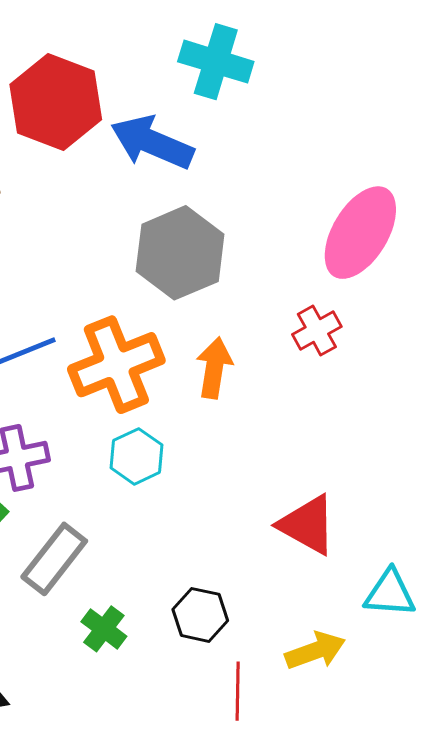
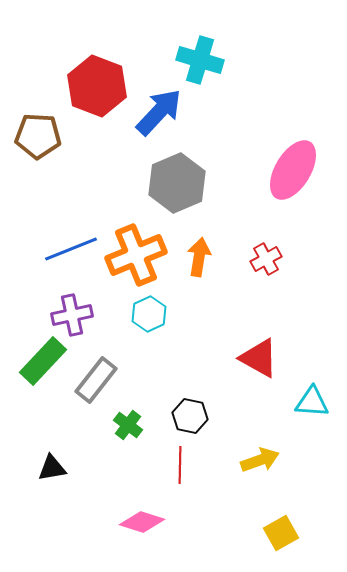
blue arrow: (152, 142) -> (159, 112), turned 110
red cross: (317, 331) -> (266, 259), moved
yellow arrow: (315, 651) -> (260, 460), moved
red line: (238, 691) -> (180, 465), moved

